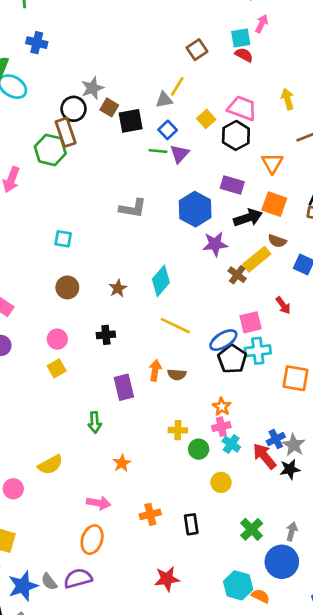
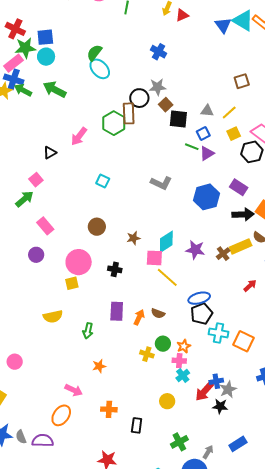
blue cross: (37, 43) -> (159, 52), moved
yellow line: (177, 86) -> (229, 113), moved
cyan square: (63, 239) -> (103, 181), moved
purple star: (215, 244) -> (195, 250), moved
red arrow: (283, 305) -> (250, 286), turned -112
pink square: (251, 322) -> (154, 258), moved
pink circle: (57, 339) -> (79, 262), size x1.6
cyan cross: (258, 351) -> (219, 333), moved
orange arrow: (155, 370) -> (139, 317), moved
green circle: (199, 449) -> (163, 344), moved
red arrow: (264, 456) -> (204, 391), turned -115
yellow semicircle: (50, 465) -> (53, 317), moved

